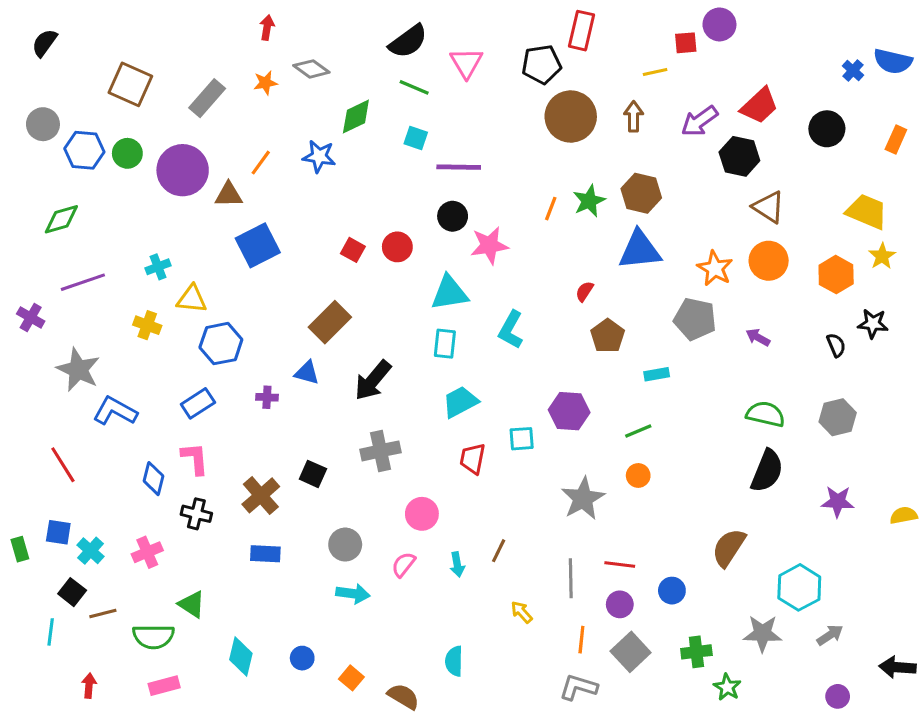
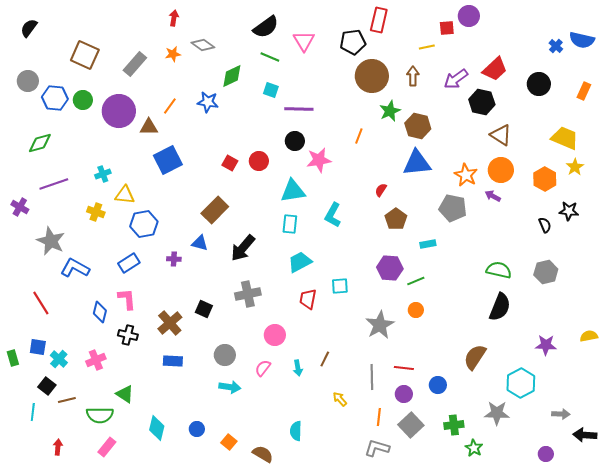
green star: (589, 201) -> (390, 111), moved
purple arrow: (758, 337) -> (493, 196), moved
purple hexagon: (569, 411) -> (390, 268), moved
purple star: (838, 502) -> (546, 345), moved
gray arrow: (830, 635) -> (561, 414), moved, turned 36
pink rectangle: (164, 686) -> (107, 447), turned -36

